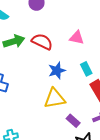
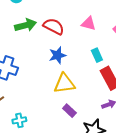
blue star: (57, 71) -> (57, 55), moved
purple rectangle: (73, 121) -> (69, 111), moved

